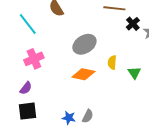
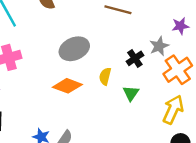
black cross: (133, 24) -> (135, 58), moved

